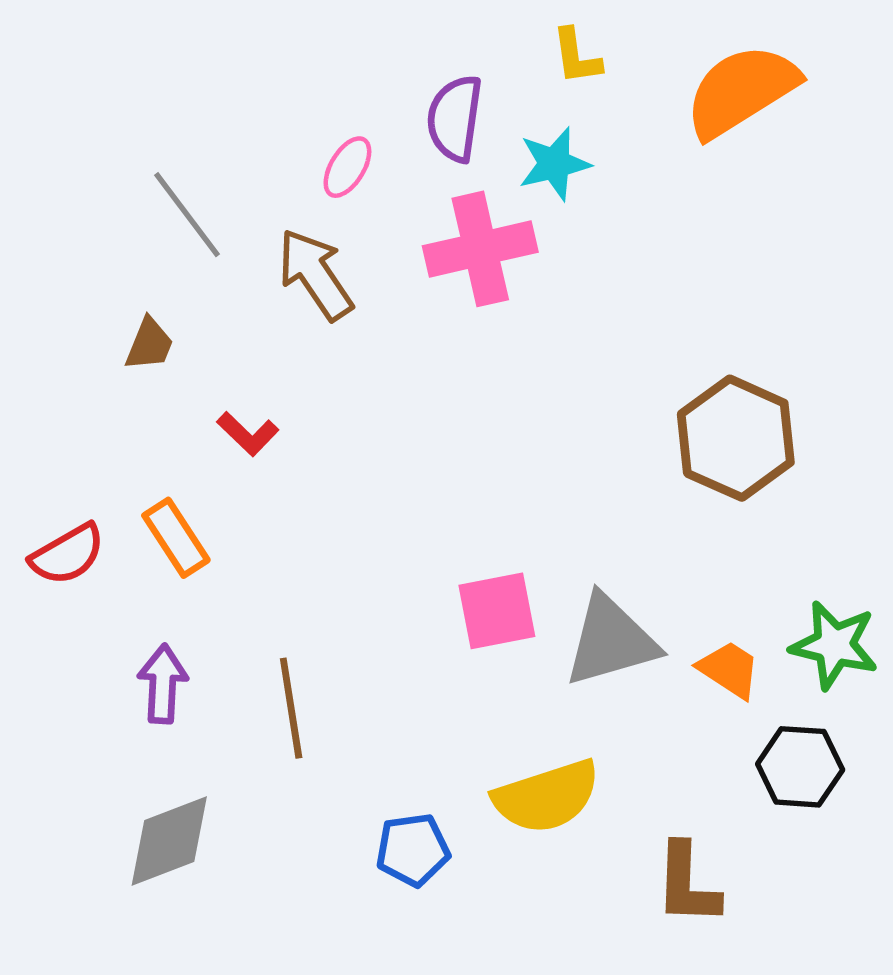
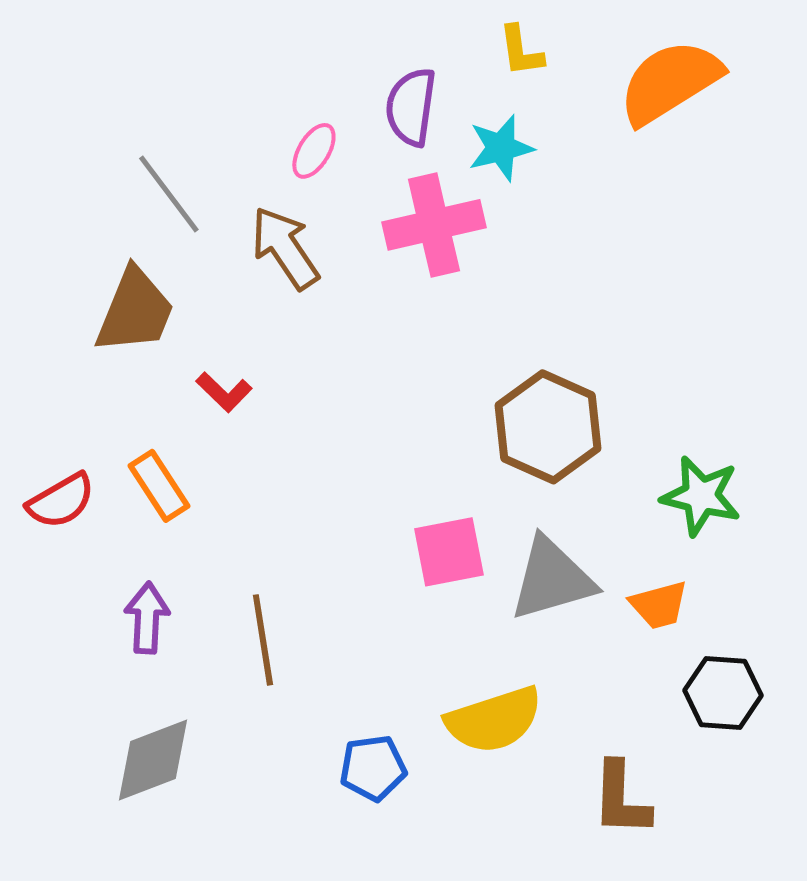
brown trapezoid: (149, 344) -> (135, 311), size x1.8
brown hexagon: (736, 438) -> (548, 427), moved
green star: (834, 645) -> (701, 496), moved
orange trapezoid: (729, 669) -> (659, 605), turned 132

